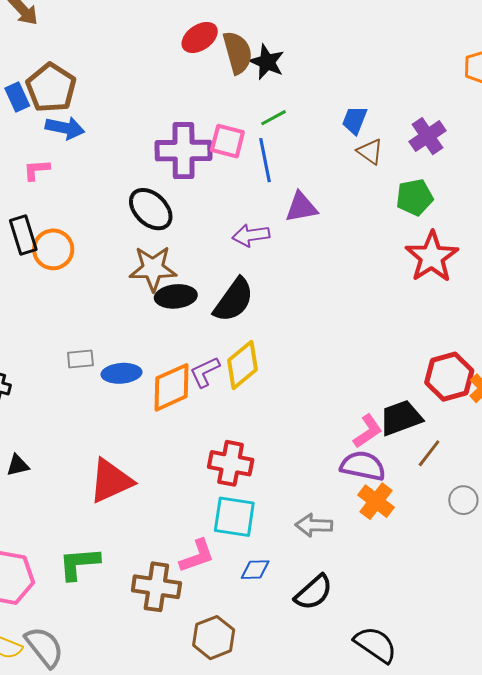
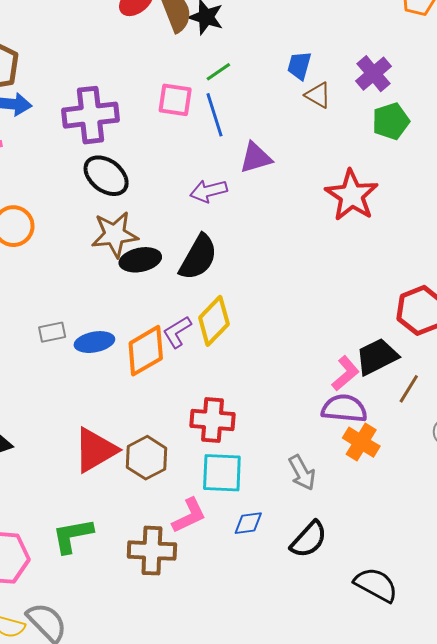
purple cross: (184, 151) -> (90, 115), moved
green pentagon: (415, 197) -> (391, 121), moved
red star: (432, 257) -> (352, 195), moved
gray arrow: (314, 525) -> (302, 473), turned -114
brown hexagon: (214, 638) -> (146, 458), moved

